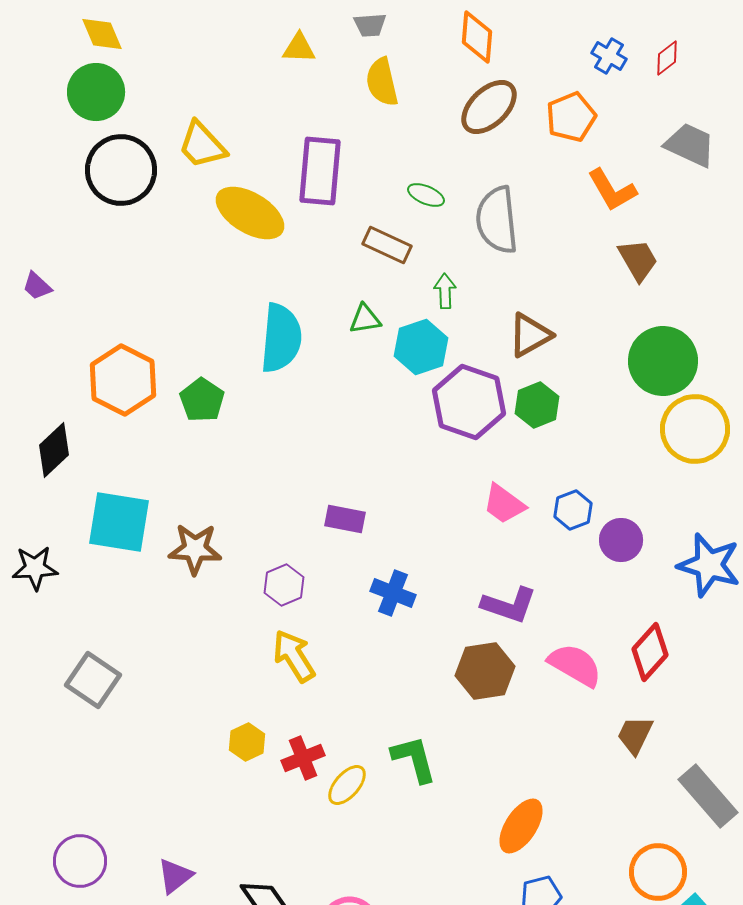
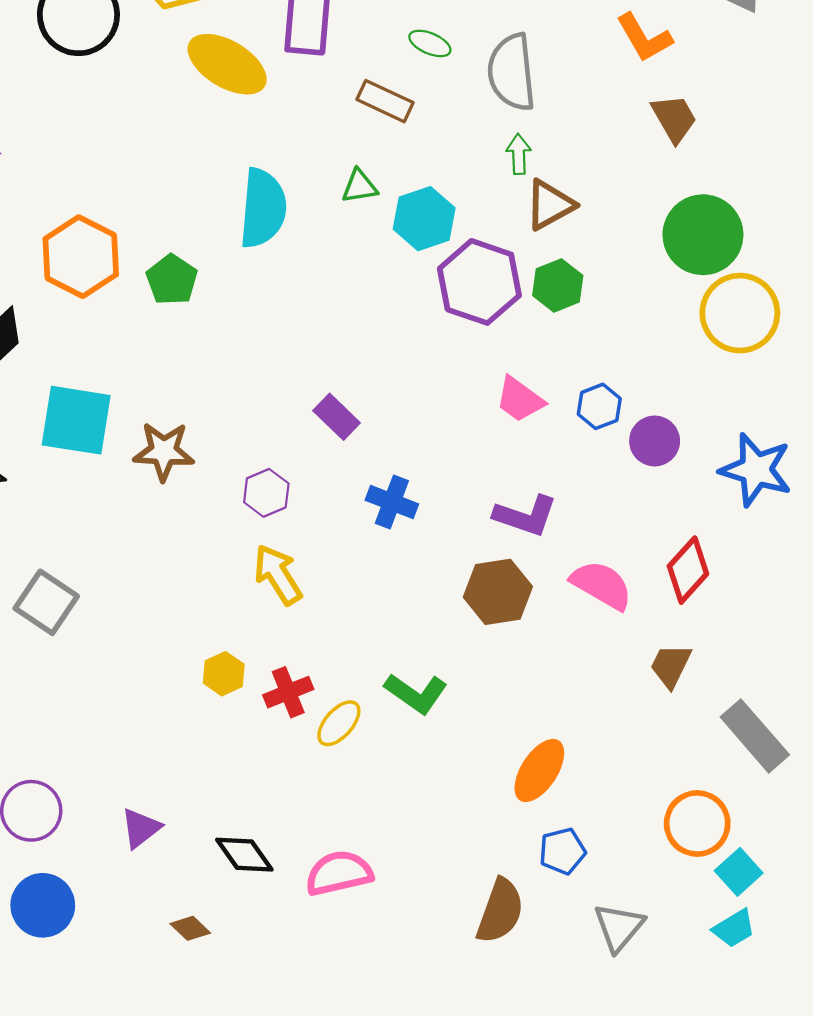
green arrow: (445, 291) -> (519, 154), moved
purple rectangle: (345, 519) -> (337, 417), turned 33
green L-shape: (414, 759) -> (416, 693), turned 140

